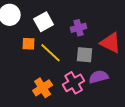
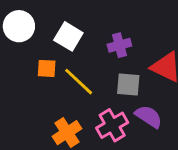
white square: (44, 22) -> (68, 36), turned -30
purple semicircle: (99, 77) -> (149, 117), turned 48

